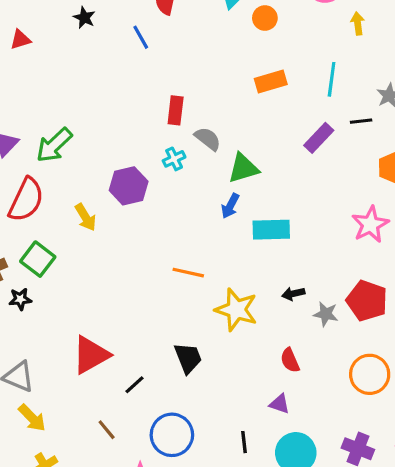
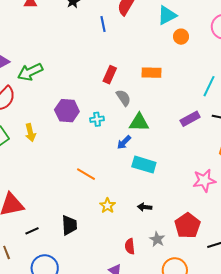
orange rectangle: (271, 82) -> (151, 73), moved
cyan cross: (174, 159) -> (97, 119), moved
yellow arrow: (86, 217) -> (30, 133), moved
yellow star: (236, 310) -> (108, 206), size x0.6
gray star: (326, 314) -> (157, 239), moved

